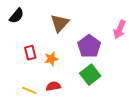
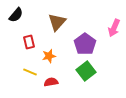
red rectangle: (30, 53) -> (29, 42), moved
yellow line: (29, 90) -> (30, 72), moved

